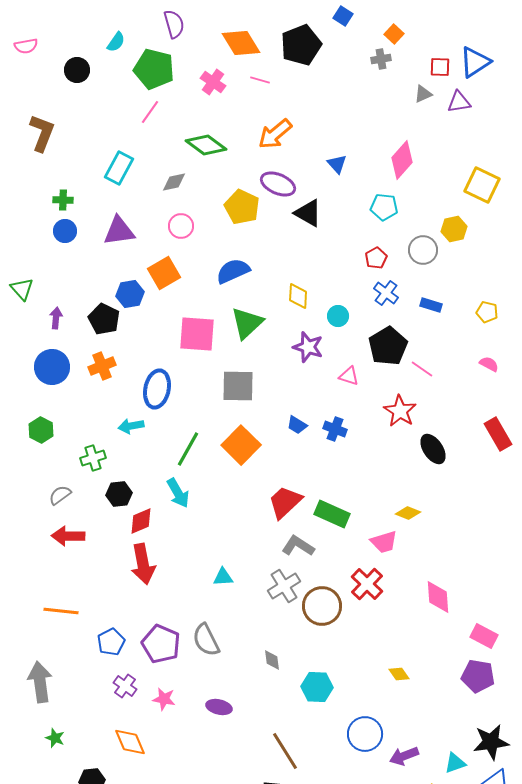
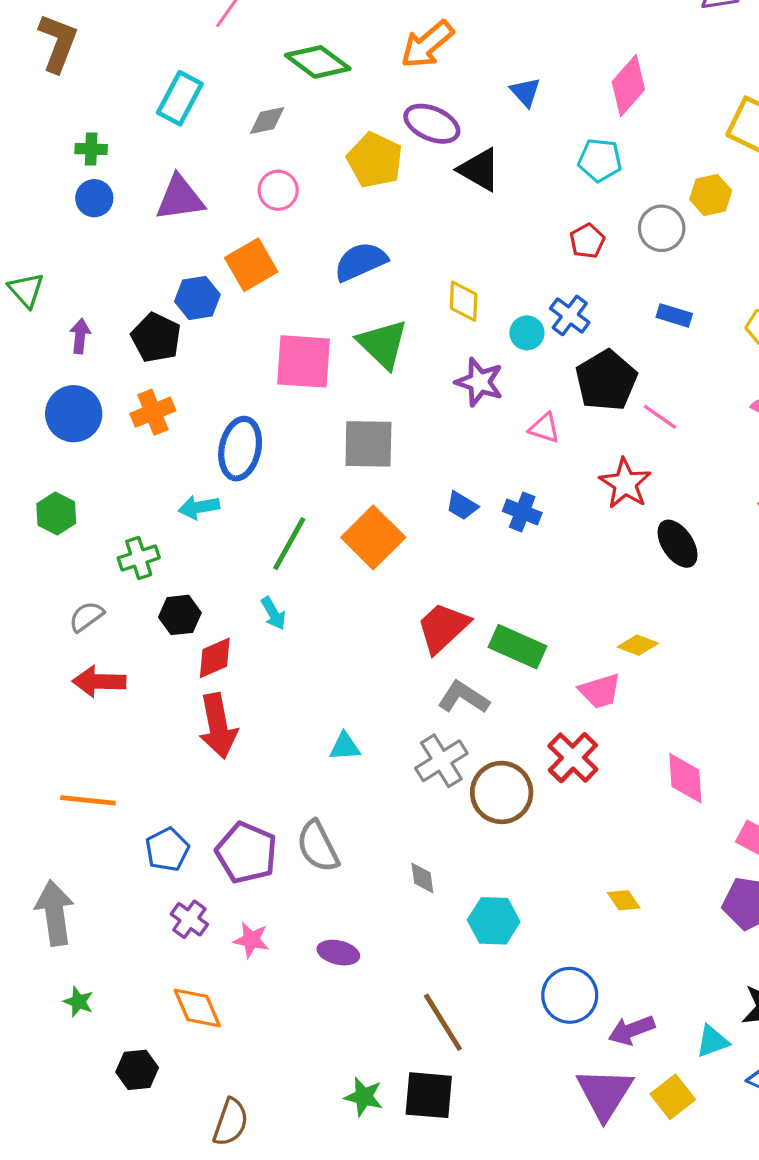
blue cross: (386, 293) -> (570, 315), moved
green triangle: (247, 323) -> (383, 344), turned -33
cyan arrow: (178, 493) -> (273, 613), size x0.7

